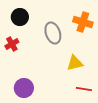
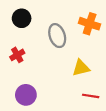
red cross: (12, 44) -> (17, 55), moved

